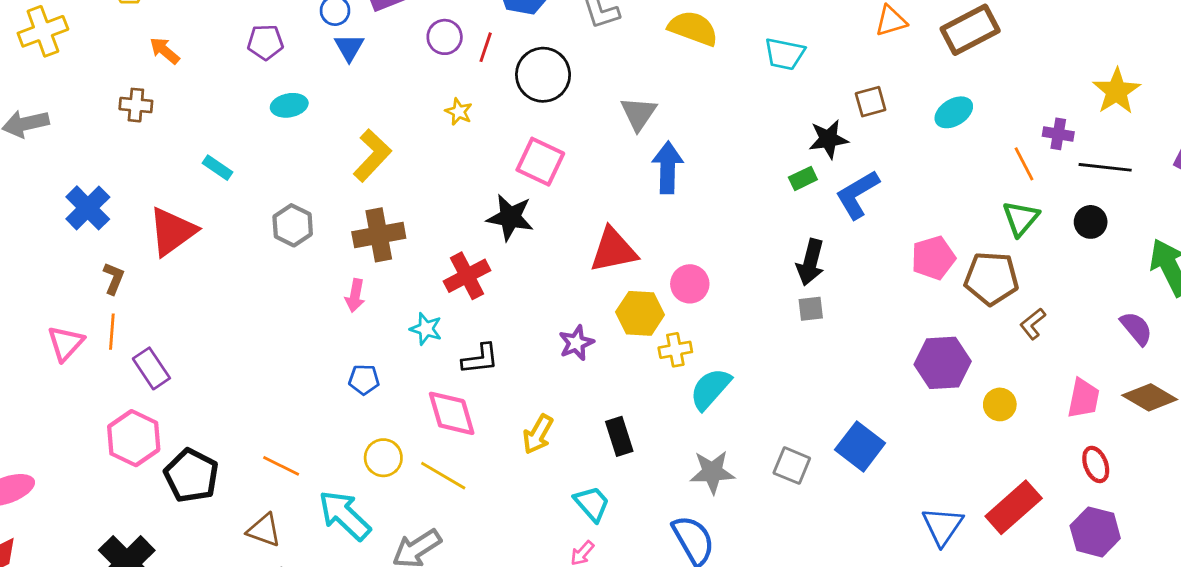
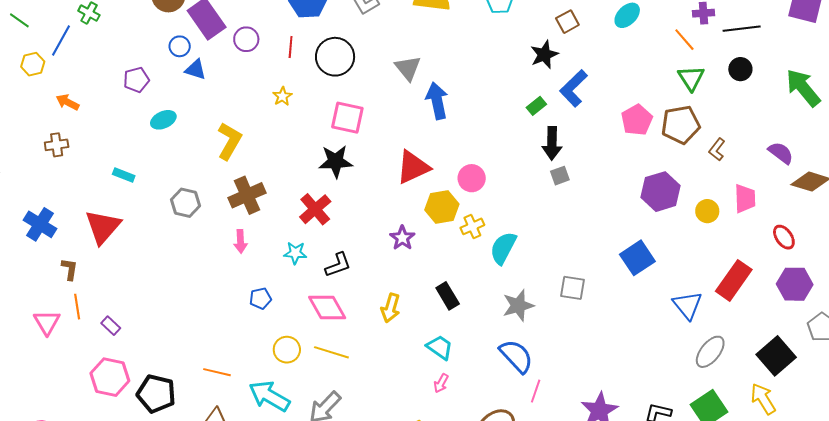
purple circle: (445, 37) -> (246, 39), moved
blue triangle: (349, 47) -> (196, 70), turned -30
yellow star: (459, 112) -> (282, 96), turned 30
green rectangle: (803, 178) -> (536, 106), moved
purple semicircle: (1136, 328) -> (781, 153), moved
purple rectangle: (151, 368) -> (111, 326), size x0.7
pink trapezoid: (1083, 398) -> (745, 198), moved
blue square: (860, 446) -> (637, 258), moved, turned 32

